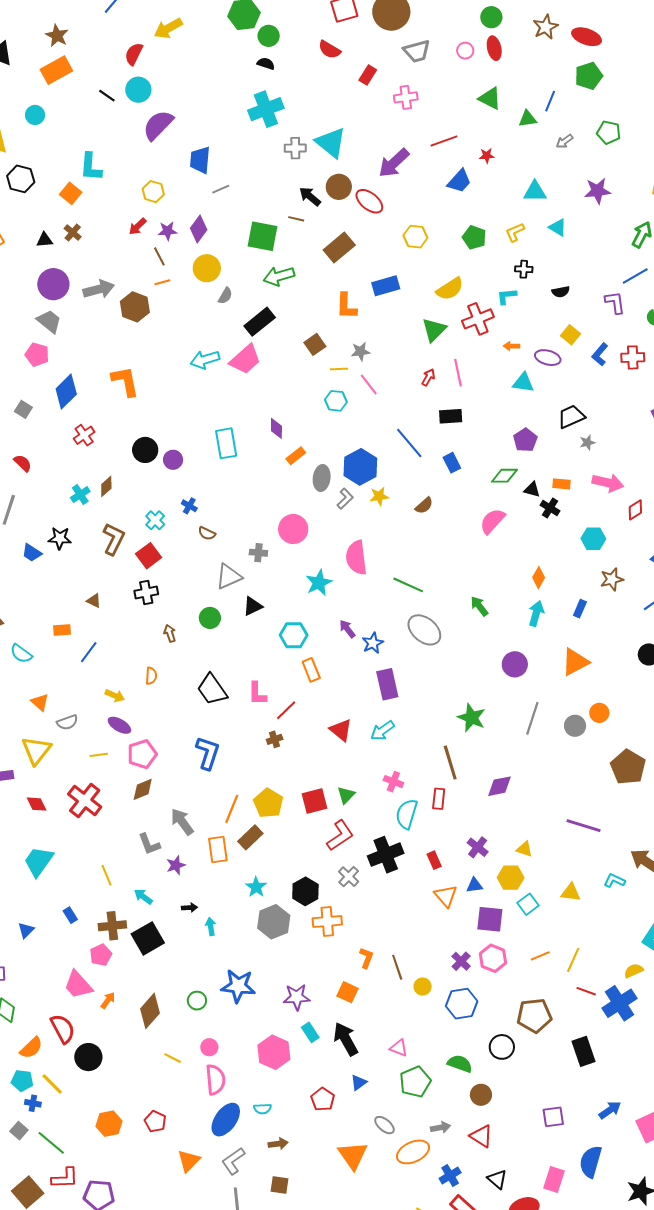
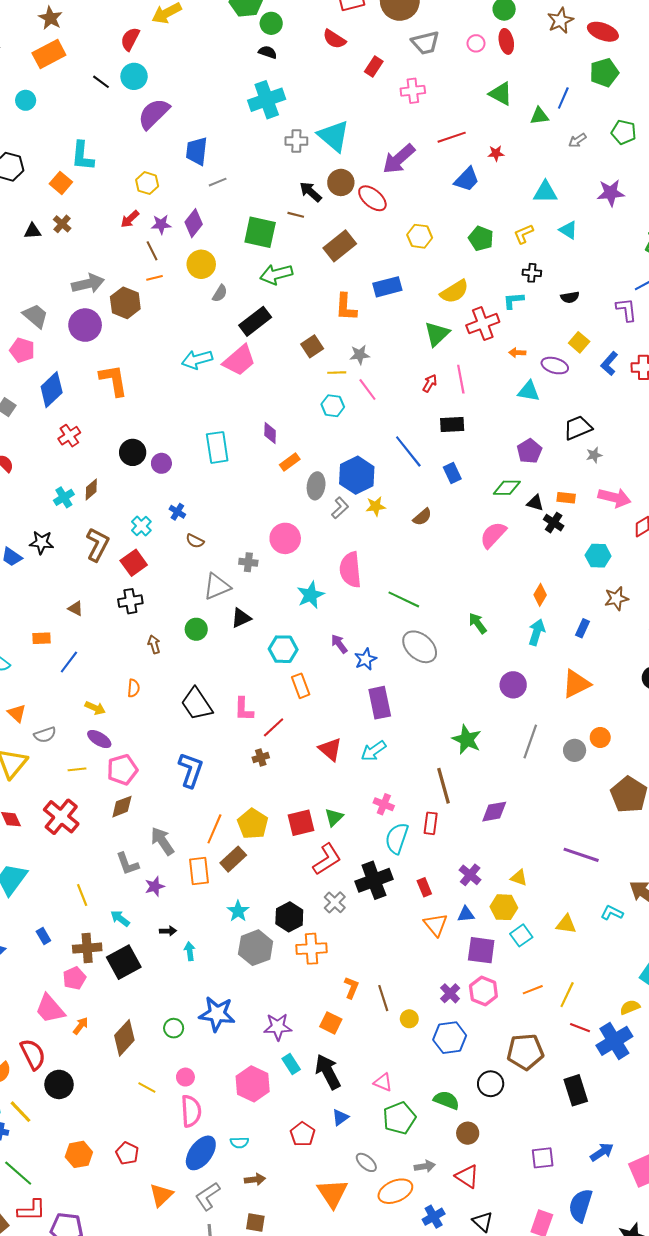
purple circle: (53, 284) -> (85, 325), moved

